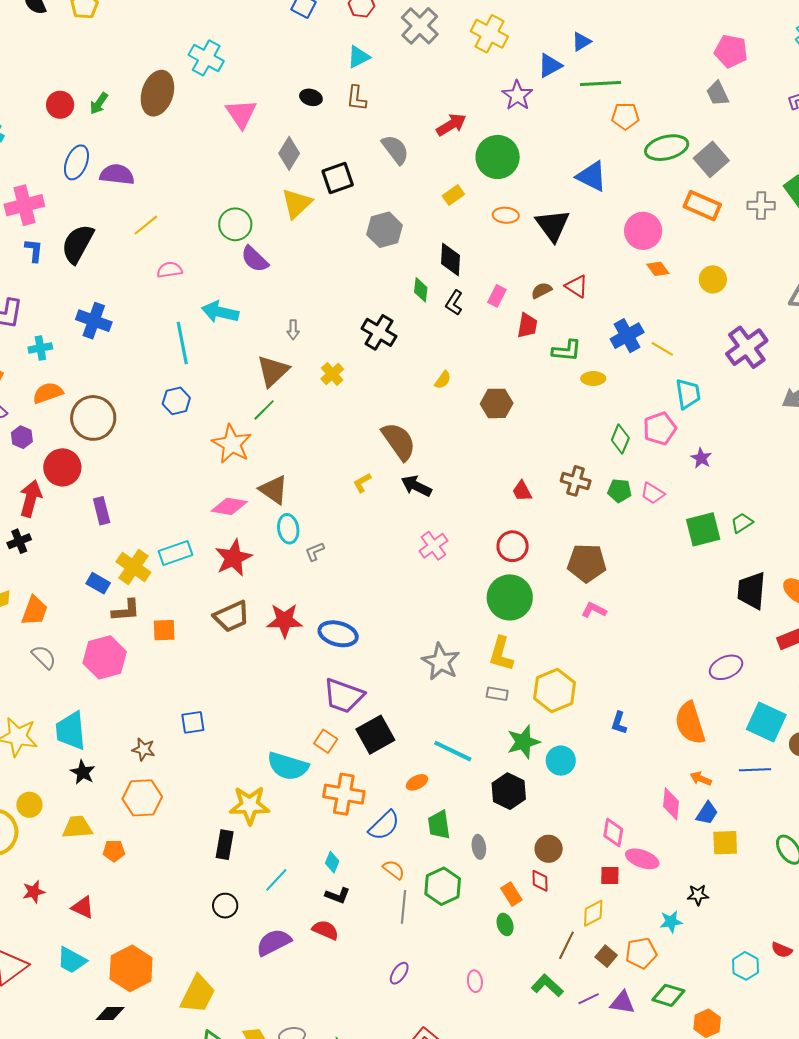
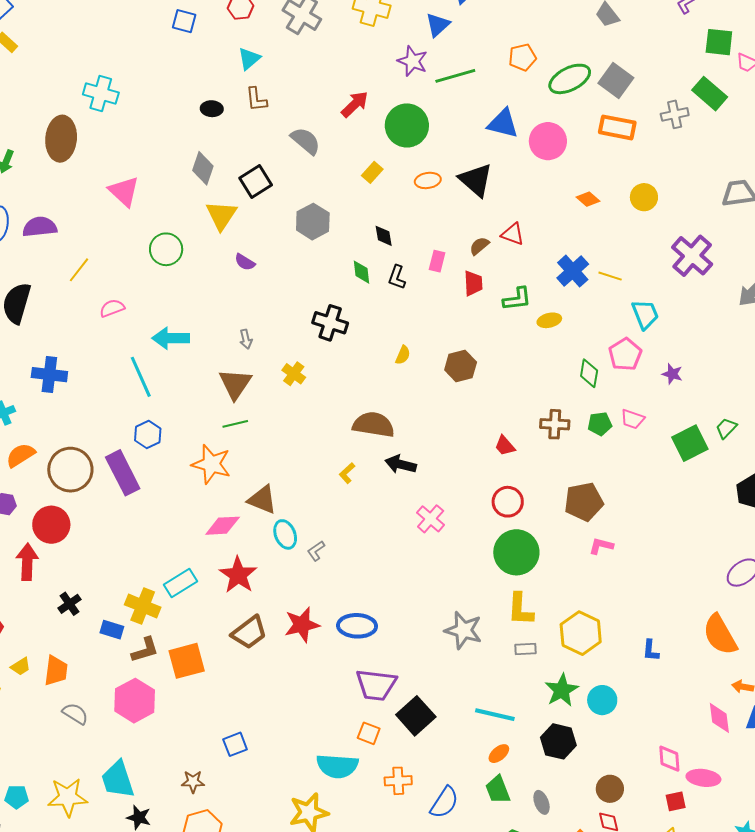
green line: (601, 83) -> (455, 76), moved
pink triangle: (241, 114) -> (124, 191), moved
pink circle: (643, 231) -> (548, 141), moved
purple semicircle: (255, 259) -> (245, 262), moved, size x0.7
black diamond: (450, 259) -> (384, 236), size x0.7
green line: (264, 410) -> (235, 424), turned 45
brown semicircle: (399, 441) -> (374, 425), turned -33
purple rectangle: (102, 511) -> (123, 473), moved, size x1.6
black cross: (19, 541) -> (69, 604), moved
orange square: (164, 630) -> (187, 661), size x1.5
orange ellipse: (417, 782) -> (499, 754), moved
orange cross: (344, 794) -> (398, 781), size x0.7

